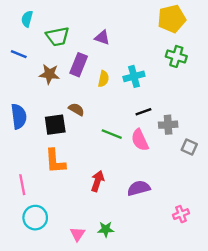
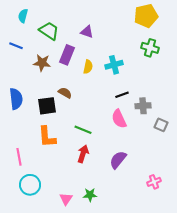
green trapezoid: (58, 36) -> (49, 31), turned -135
green line: (112, 134) -> (83, 130), moved
purple semicircle: (139, 188) -> (118, 160), turned -36

